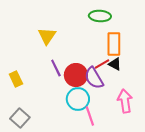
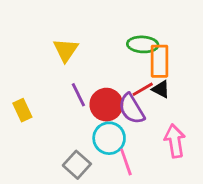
green ellipse: (100, 16) -> (143, 44), moved
gray square: (20, 118) -> (77, 165), moved

